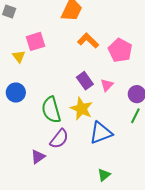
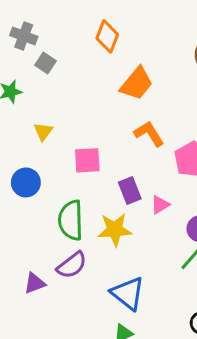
pink square: (35, 41) -> (87, 160), moved
yellow star: (81, 109) -> (115, 230), turned 30
blue triangle: (101, 133) -> (128, 293), moved, turned 45

